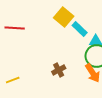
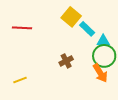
brown cross: (59, 70) -> (66, 61), moved

